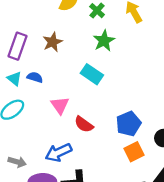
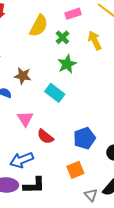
brown star: (53, 42) -> (23, 76), moved, turned 30
orange square: (134, 152) -> (75, 170), moved

